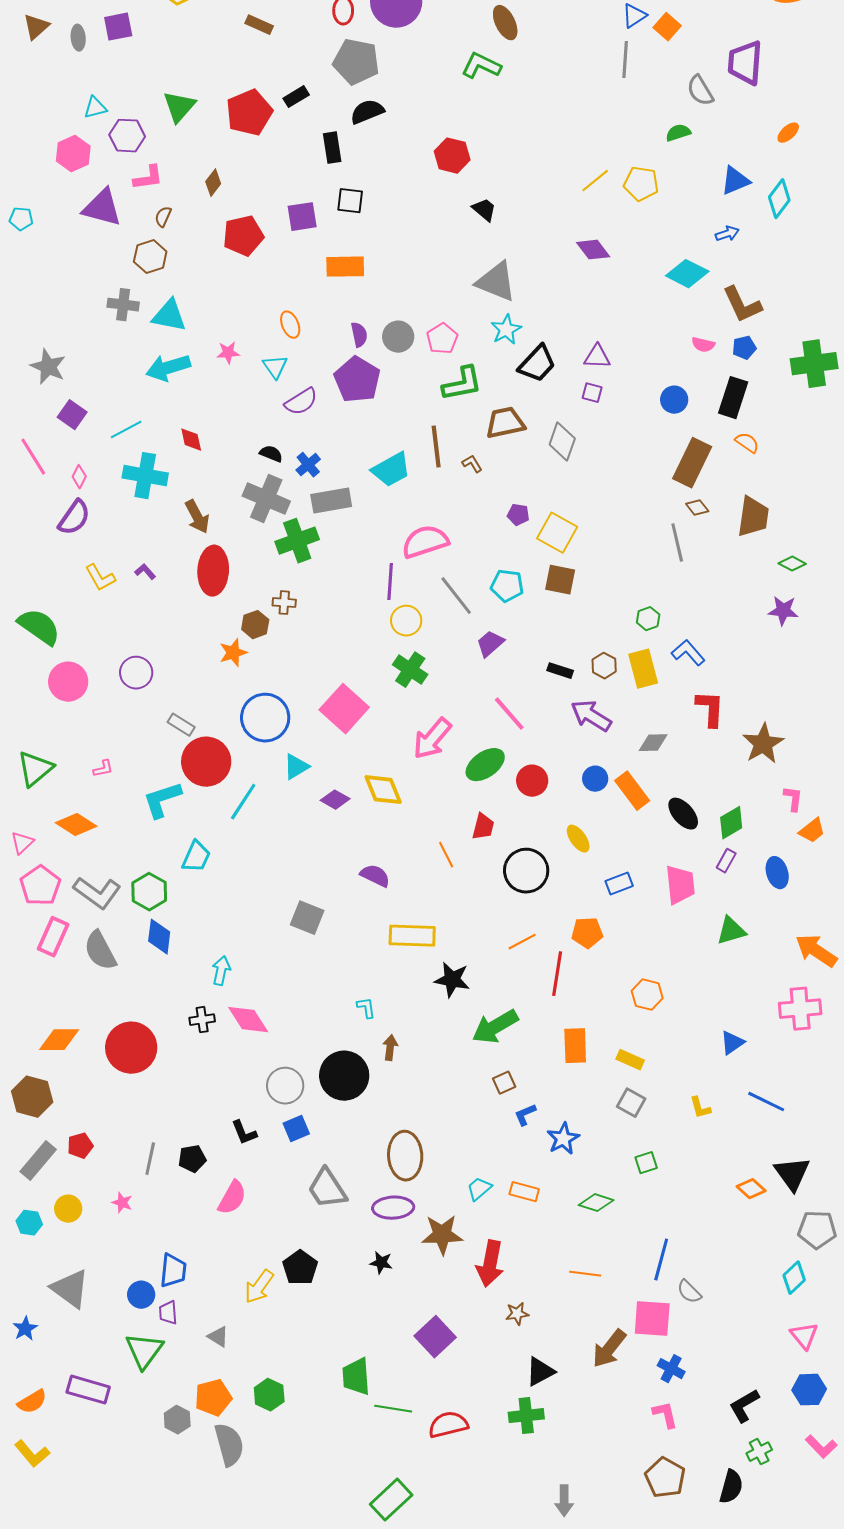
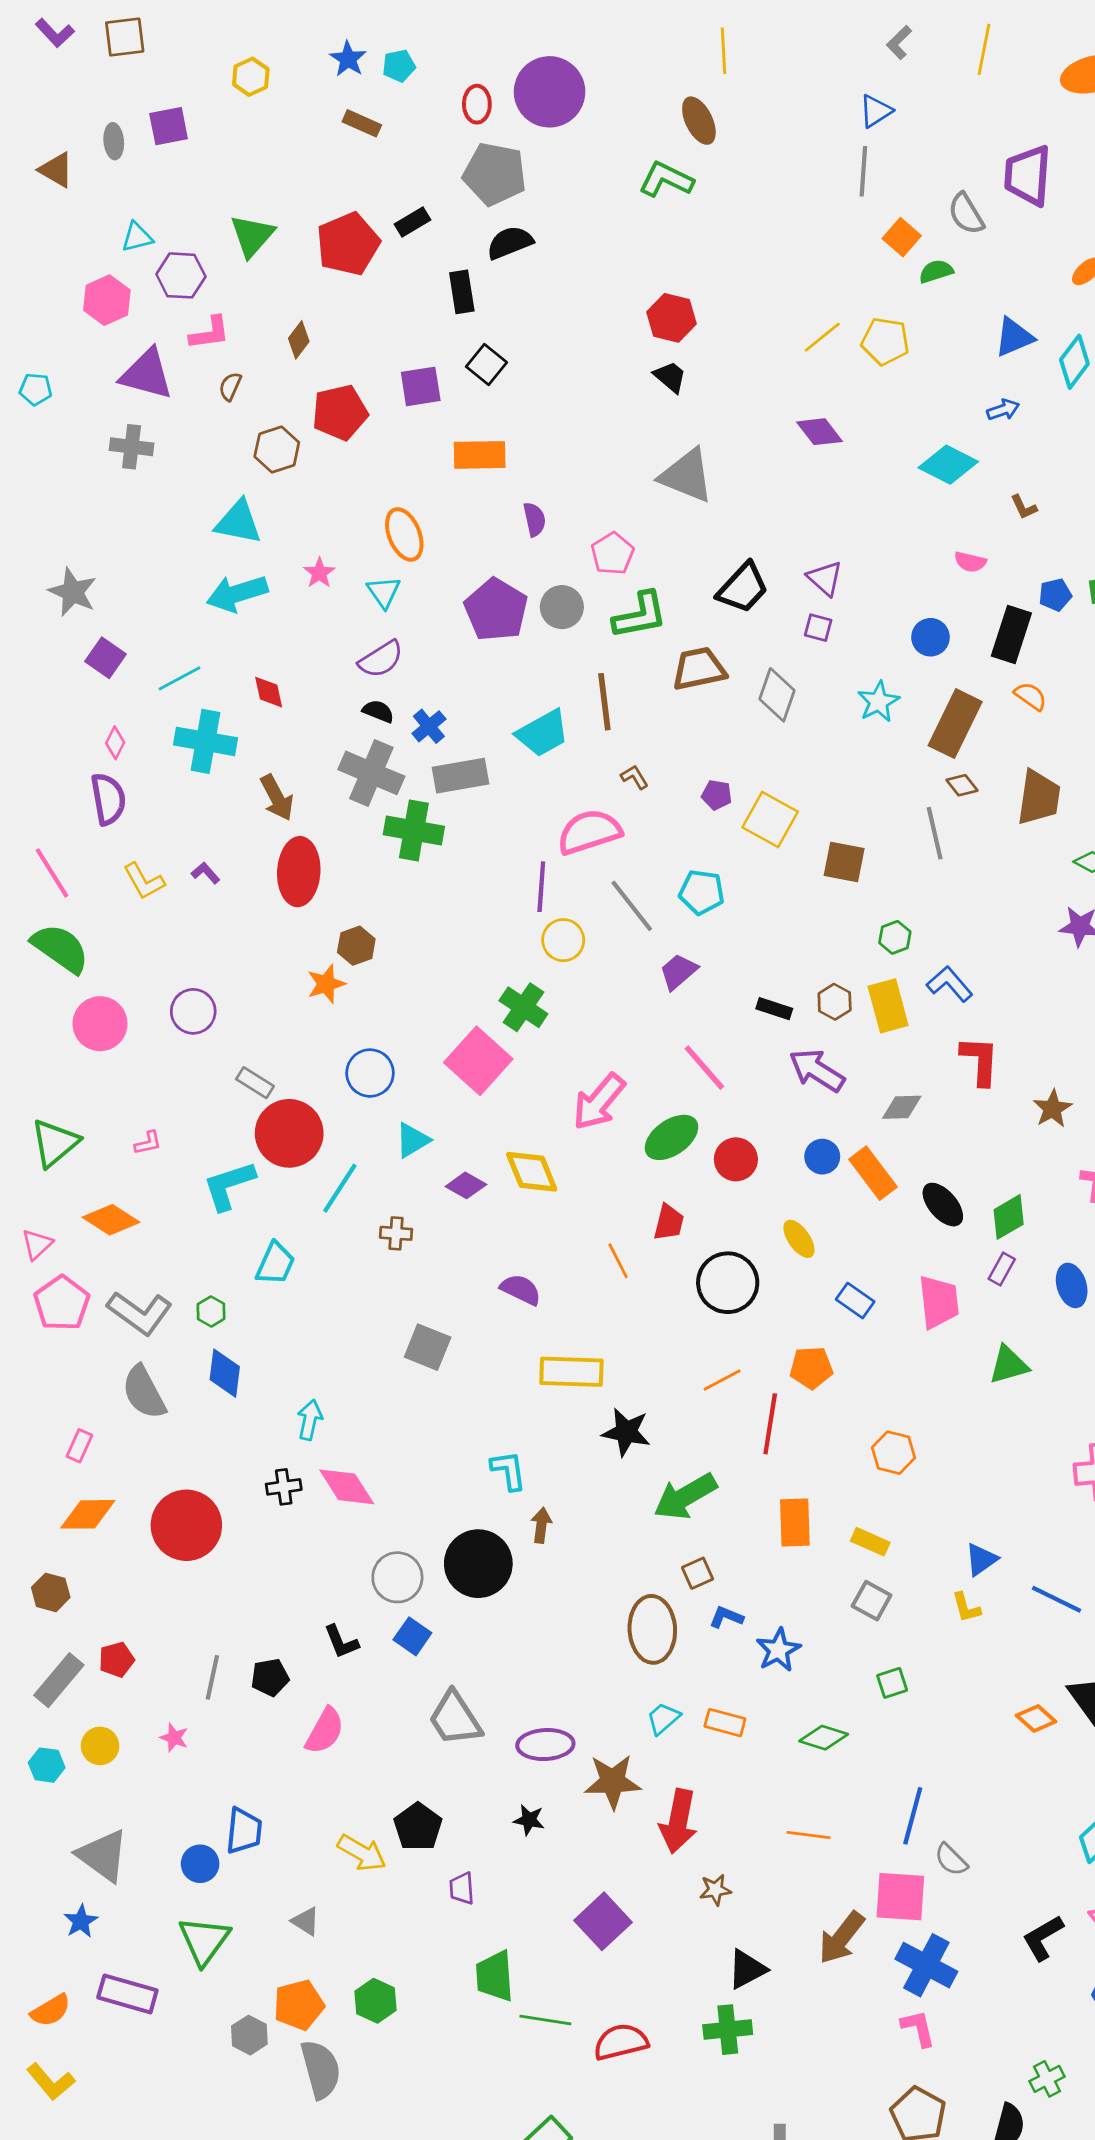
brown triangle: (36, 27) -> (56, 170), moved, turned -48
orange square: (667, 27) -> (902, 237), moved
red hexagon: (452, 156) -> (671, 318), moved
black square: (350, 201) -> (486, 365), turned 32
brown hexagon: (150, 257) -> (277, 449), moved
gray cross: (123, 305) -> (132, 447), moved
brown L-shape: (742, 305) -> (1024, 507), size x0.5
orange ellipse: (290, 325) -> (404, 534), size x1.4
cyan star: (506, 330) -> (878, 702), moved
purple semicircle: (359, 335) -> (534, 519), moved
gray circle: (398, 337) -> (562, 607), moved
blue pentagon: (744, 348) -> (1055, 595), moved
pink star: (228, 353) -> (319, 573), turned -30
purple triangle: (597, 357) -> (825, 578), turned 40
purple semicircle: (301, 402) -> (381, 659), moved
pink line: (33, 457) -> (52, 873), moved
brown L-shape: (472, 464) -> (634, 777), moved
purple semicircle: (74, 518) -> (108, 799), turned -45
green cross: (297, 541) -> (414, 830), turned 30
brown square: (560, 580) -> (844, 862), moved
brown cross: (284, 603) -> (396, 1233), moved
green cross: (410, 670) -> (523, 1007), moved
blue circle: (265, 718) -> (370, 1073), size x0.7
brown star: (763, 744) -> (1052, 1109), size x0.7
blue rectangle: (619, 884) -> (855, 1301), turned 56
green hexagon: (149, 892) -> (211, 1311), size x0.6
pink rectangle: (53, 937) -> (79, 1446), moved, size x0.6
cyan L-shape: (366, 1008) -> (508, 1470), size x1.4
blue triangle: (732, 1043) -> (981, 1560), moved
brown hexagon: (32, 1097) -> (51, 1592), size x0.7
blue L-shape: (525, 1115) -> (726, 1617), turned 45
blue square: (296, 1129) -> (412, 1636), turned -32
brown ellipse: (405, 1156) -> (652, 1629), moved
yellow arrow: (259, 1287) -> (362, 1853), turned -96
purple trapezoid: (168, 1313) -> (462, 1888), moved
blue star: (25, 1329) -> (81, 1921), moved
blue cross: (671, 1369) -> (926, 1965), size x1.6
black L-shape: (744, 1406) -> (1043, 1938), moved

